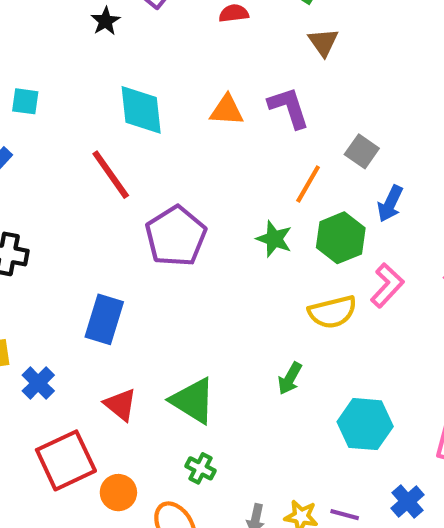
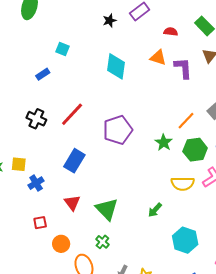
purple L-shape: (289, 108) -> (183, 68), moved
orange triangle: (227, 110) -> (158, 58), moved
red line: (111, 175) -> (72, 114), moved, turned 64
red square: (66, 460) -> (40, 223), size x0.5

